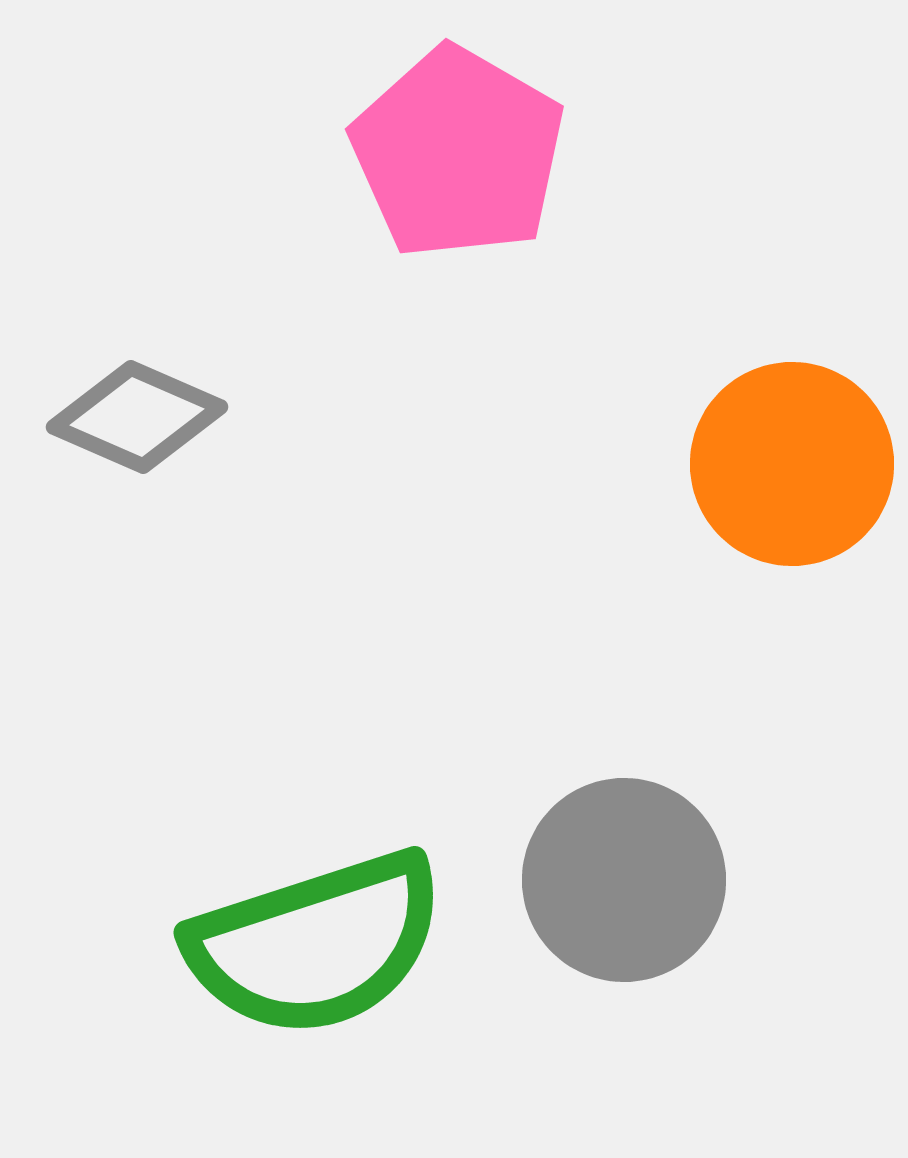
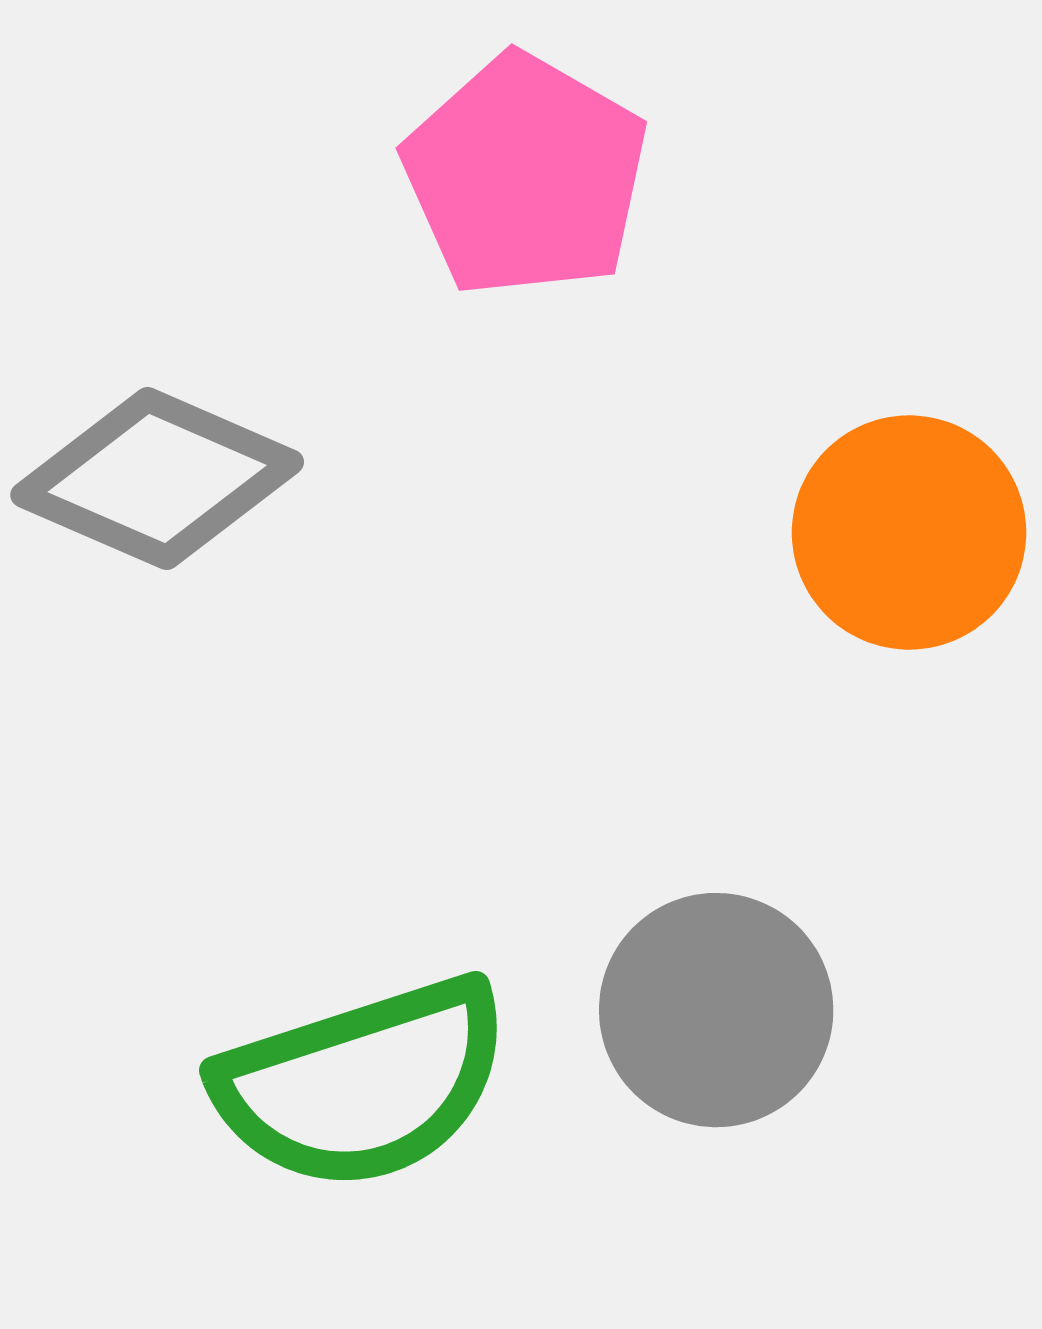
gray diamond: (137, 417) -> (157, 479), size x1.4

